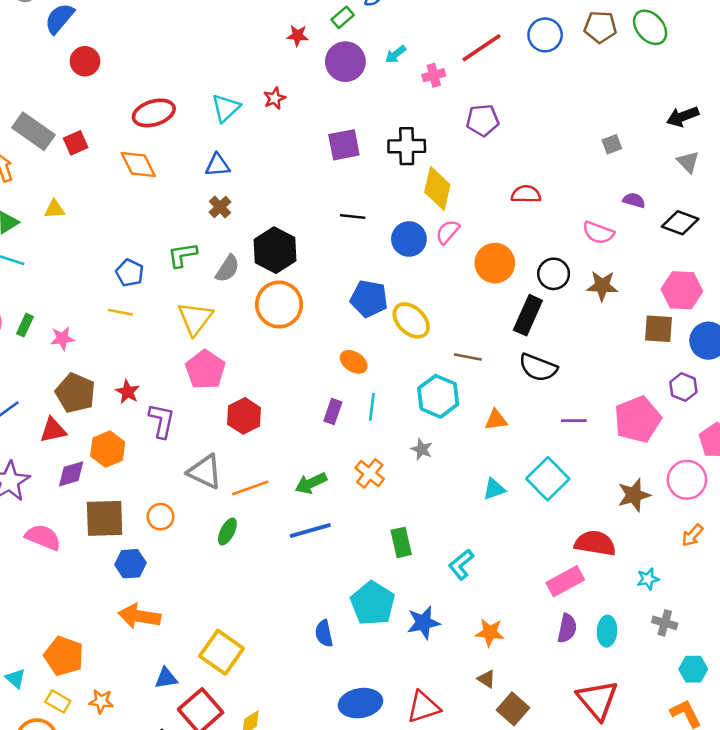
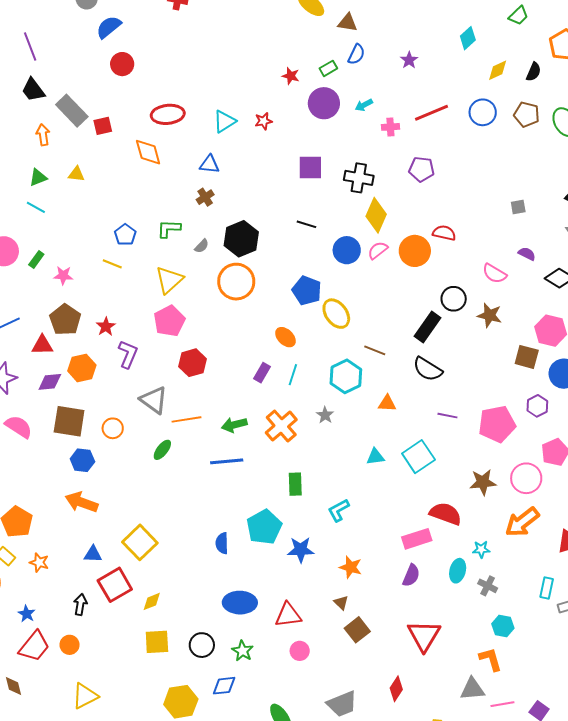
orange circle: (495, 263) -> (415, 251), moved
gray semicircle: (227, 269) -> (202, 246), size x0.7
orange cross: (370, 473) -> (281, 426), size x1.4
orange arrow: (692, 535) -> (522, 522), size x1.8
cyan ellipse: (607, 631) -> (458, 571), moved

